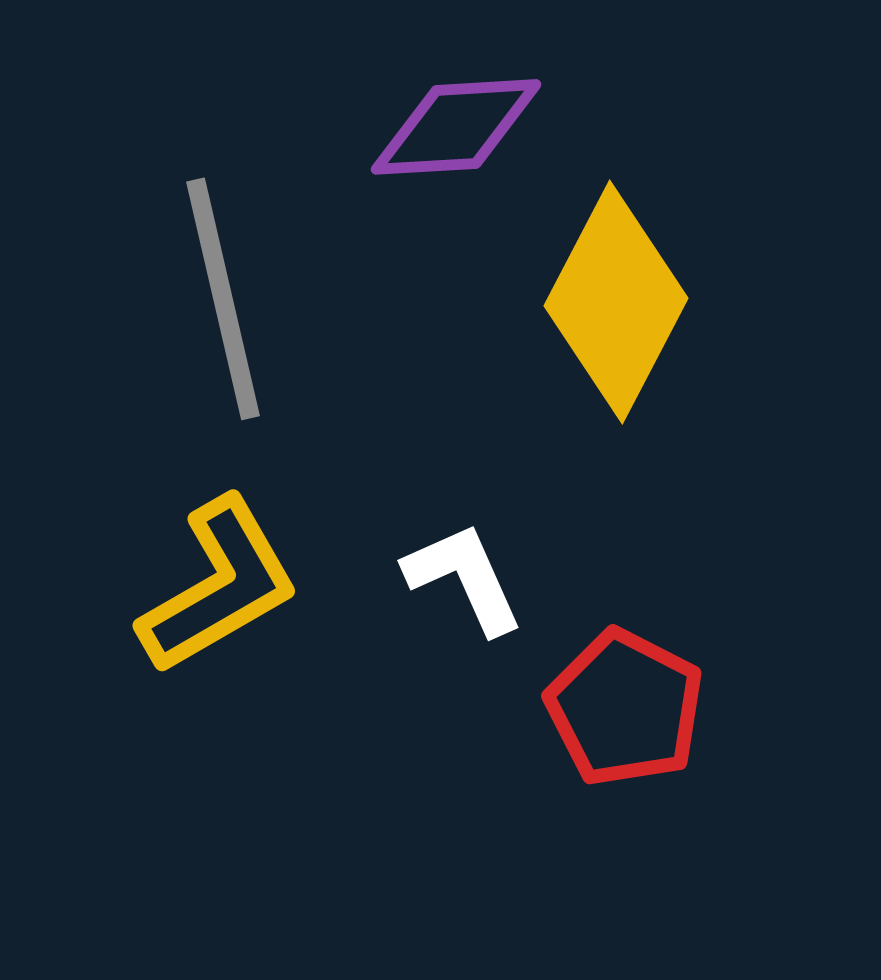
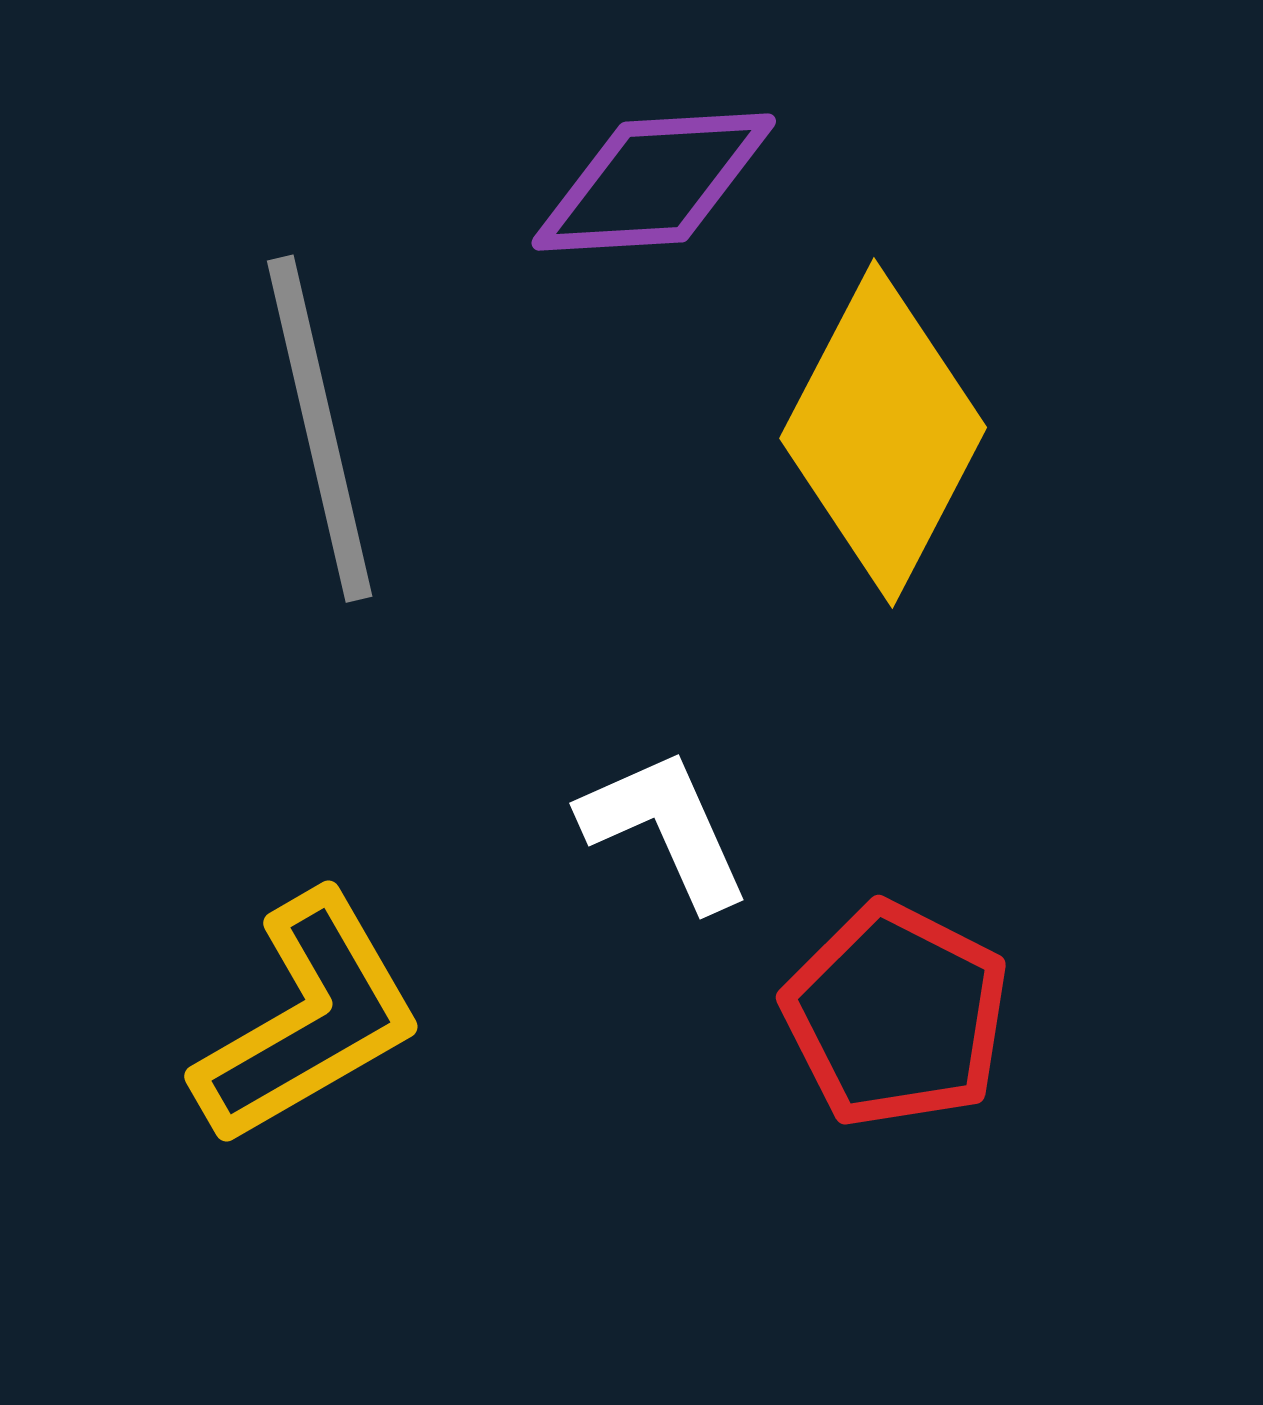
yellow L-shape: (219, 586) -> (308, 1019), moved

